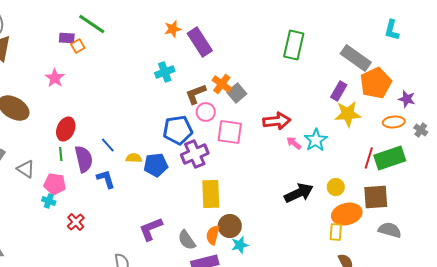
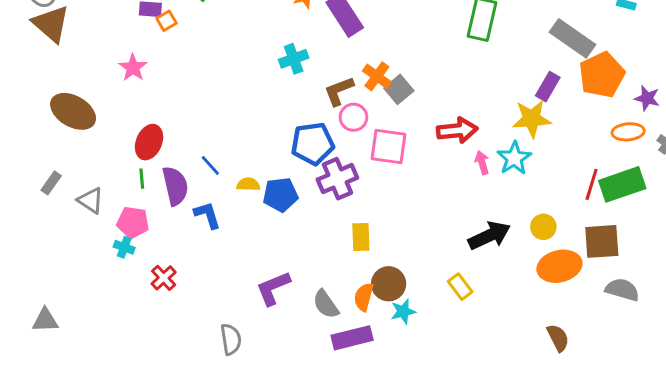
yellow star: (348, 114) -> (532, 119), moved
pink arrow: (294, 143) -> (482, 163), turned 35
yellow rectangle: (211, 194) -> (361, 237), size x0.7
yellow rectangle: (336, 232) -> (460, 287), moved, turned -42

